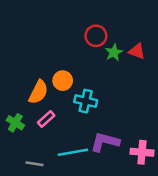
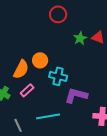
red circle: (96, 36) -> (58, 14), moved
purple L-shape: (105, 142) -> (76, 95), moved
gray line: (35, 164) -> (18, 125), turned 56

